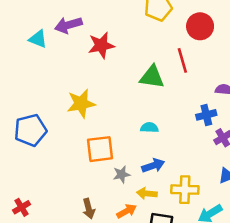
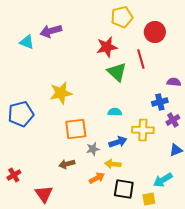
red star: (101, 45) -> (107, 47), moved
green triangle: (152, 77) -> (117, 72), turned 35
yellow cross: (185, 190) -> (143, 130), moved
brown arrow: (89, 209) -> (67, 164), moved, turned 91

